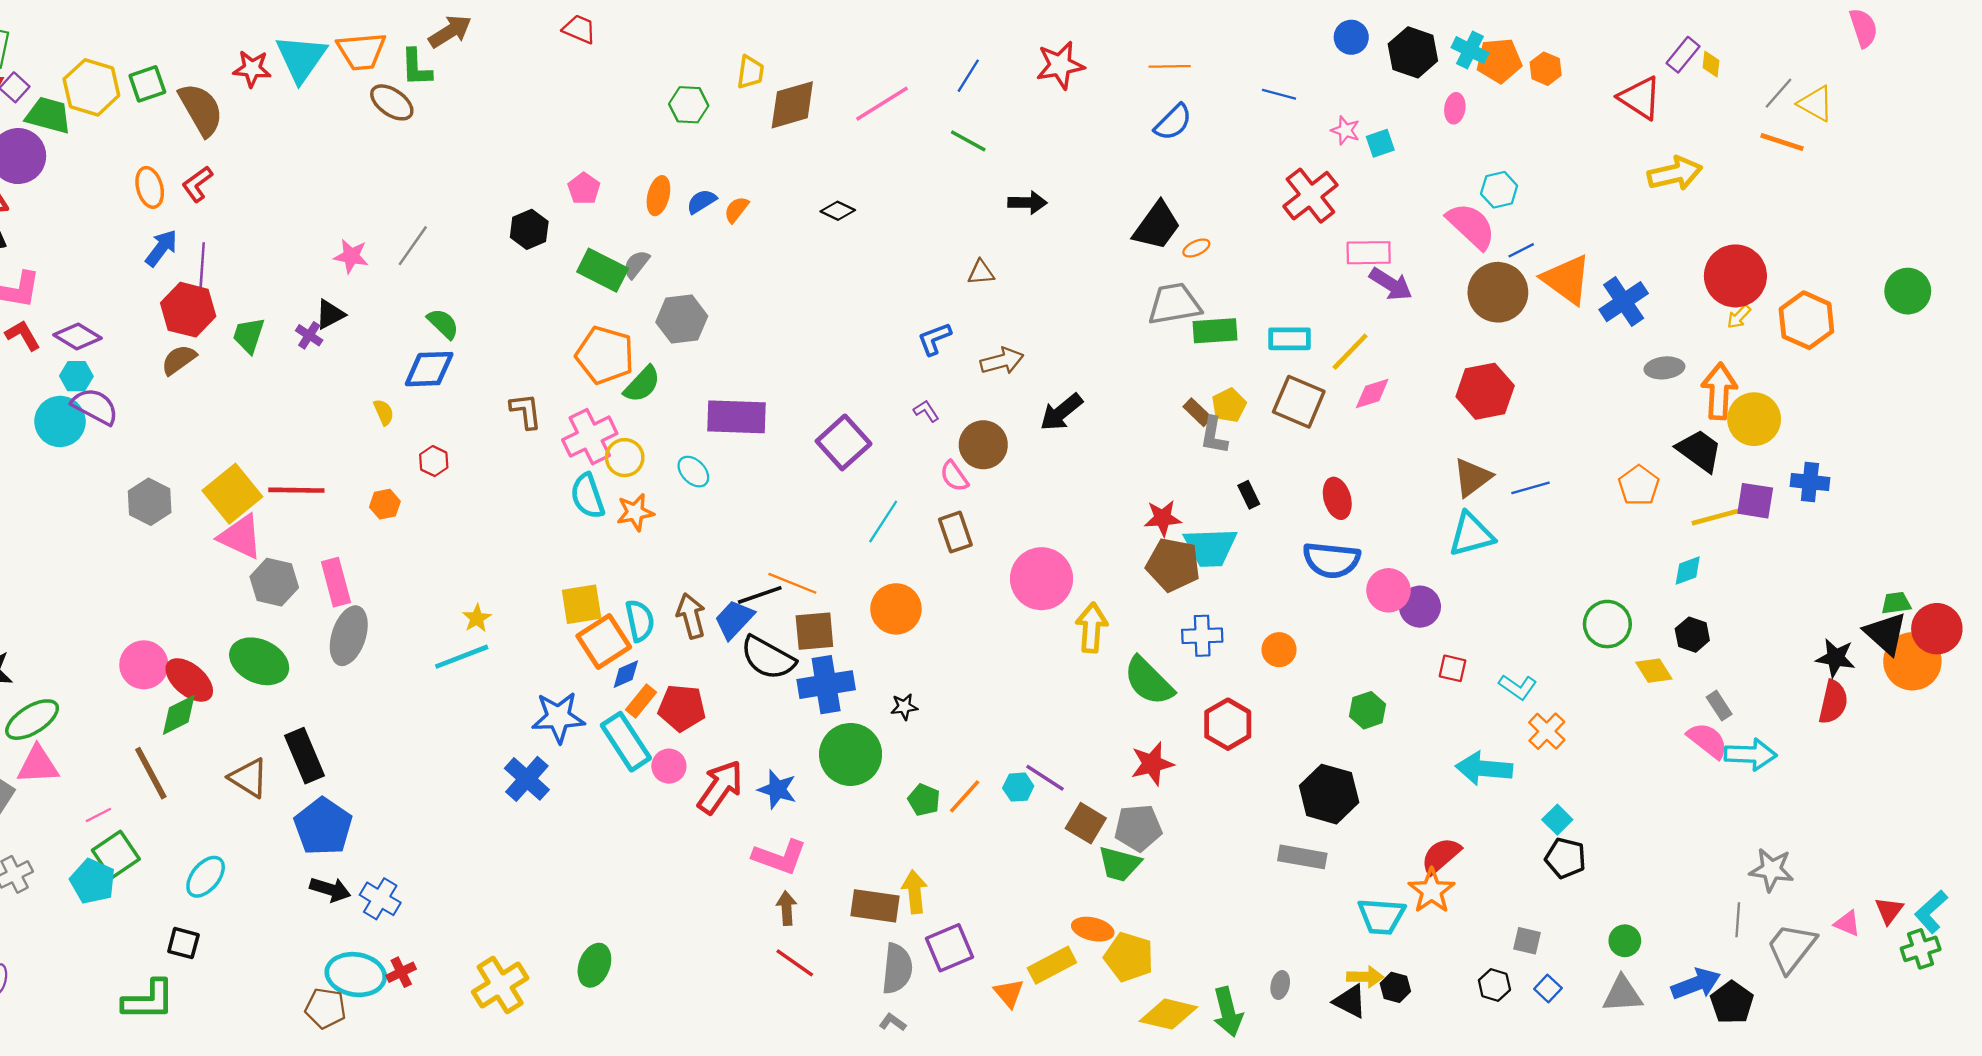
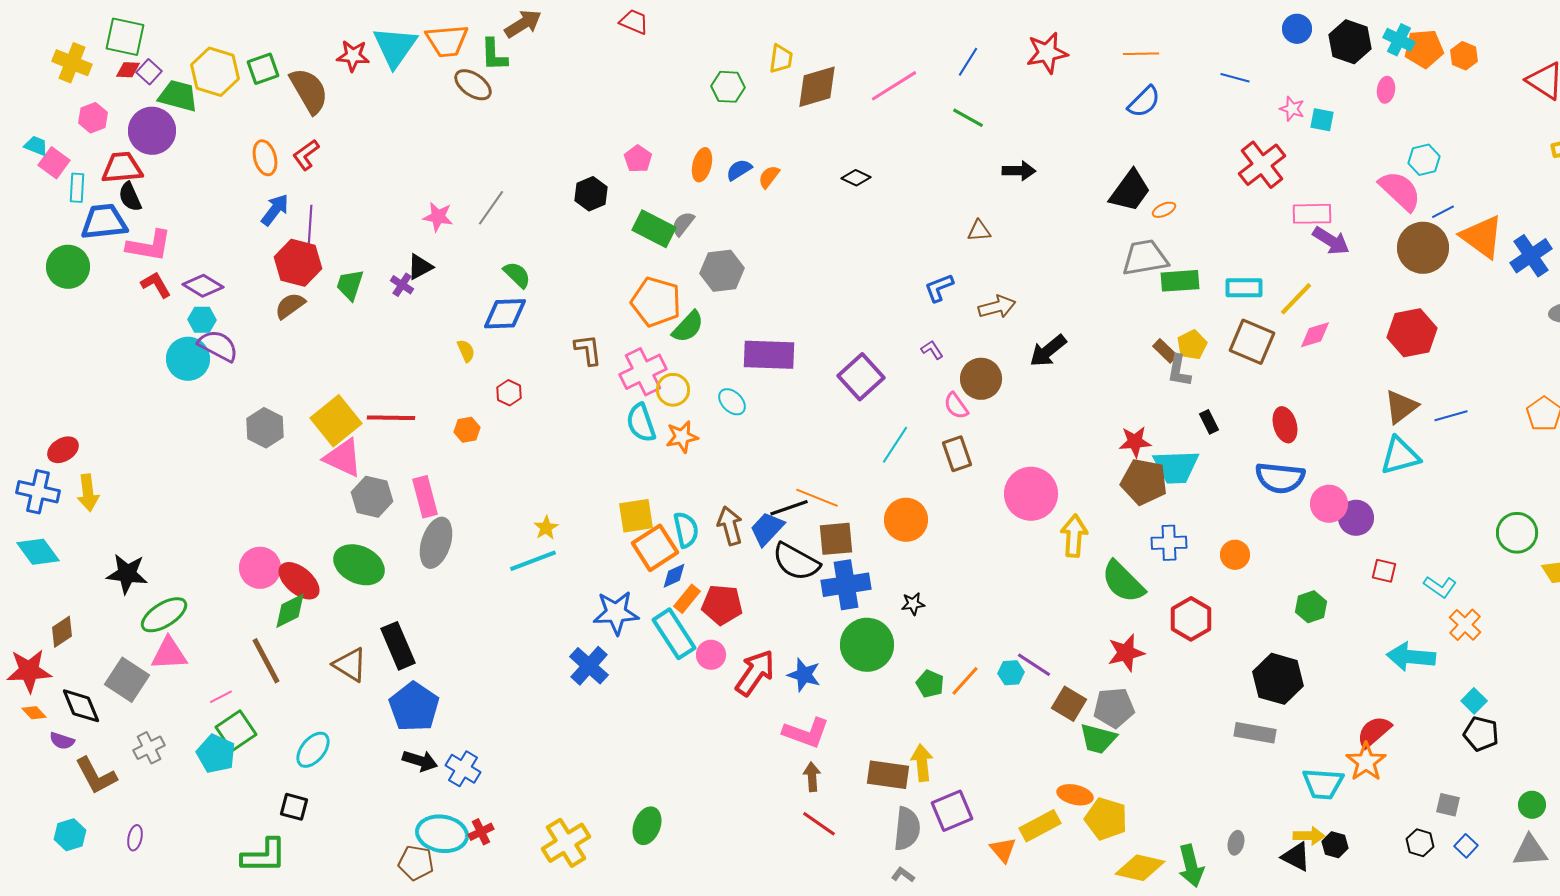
cyan square: (1380, 143) -> (1322, 120), turned 30

